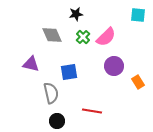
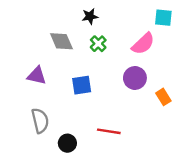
pink semicircle: (106, 37) -> (143, 44), moved
gray semicircle: (51, 93) -> (40, 121), moved

